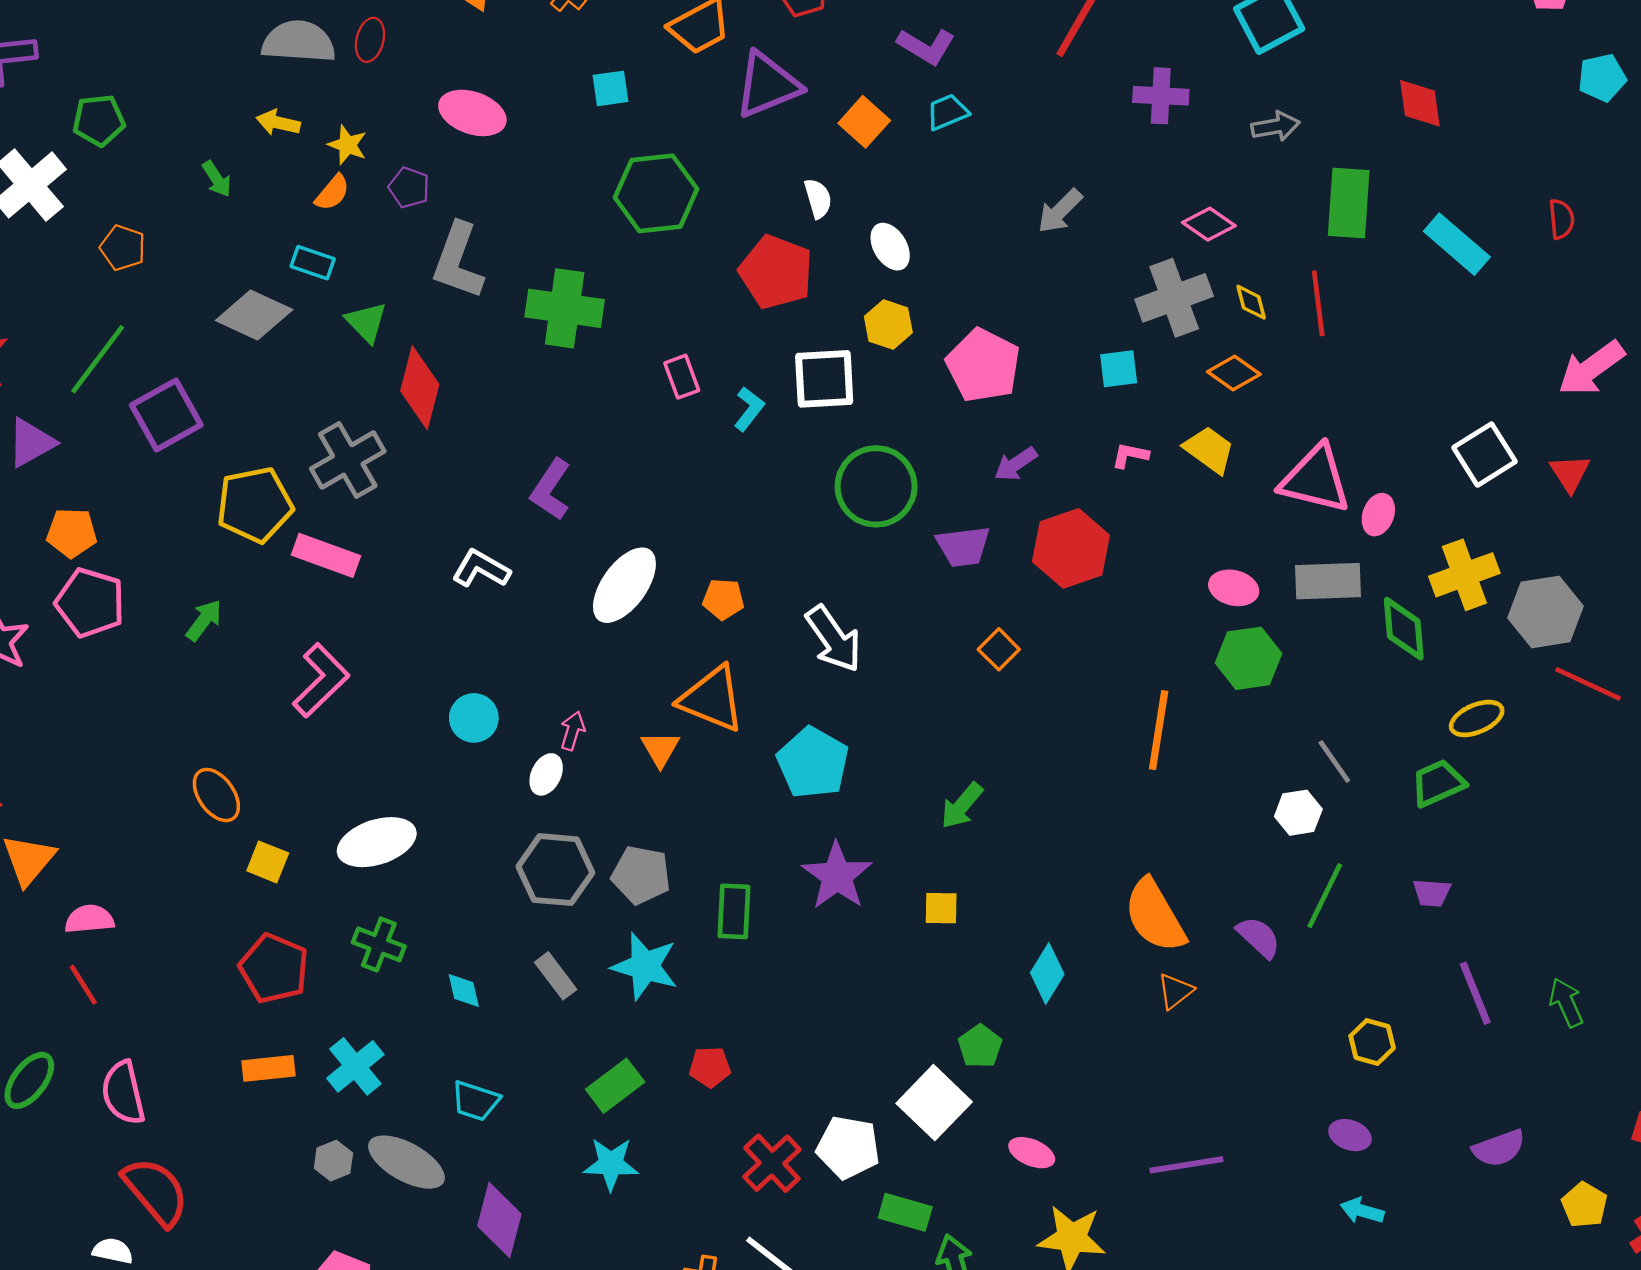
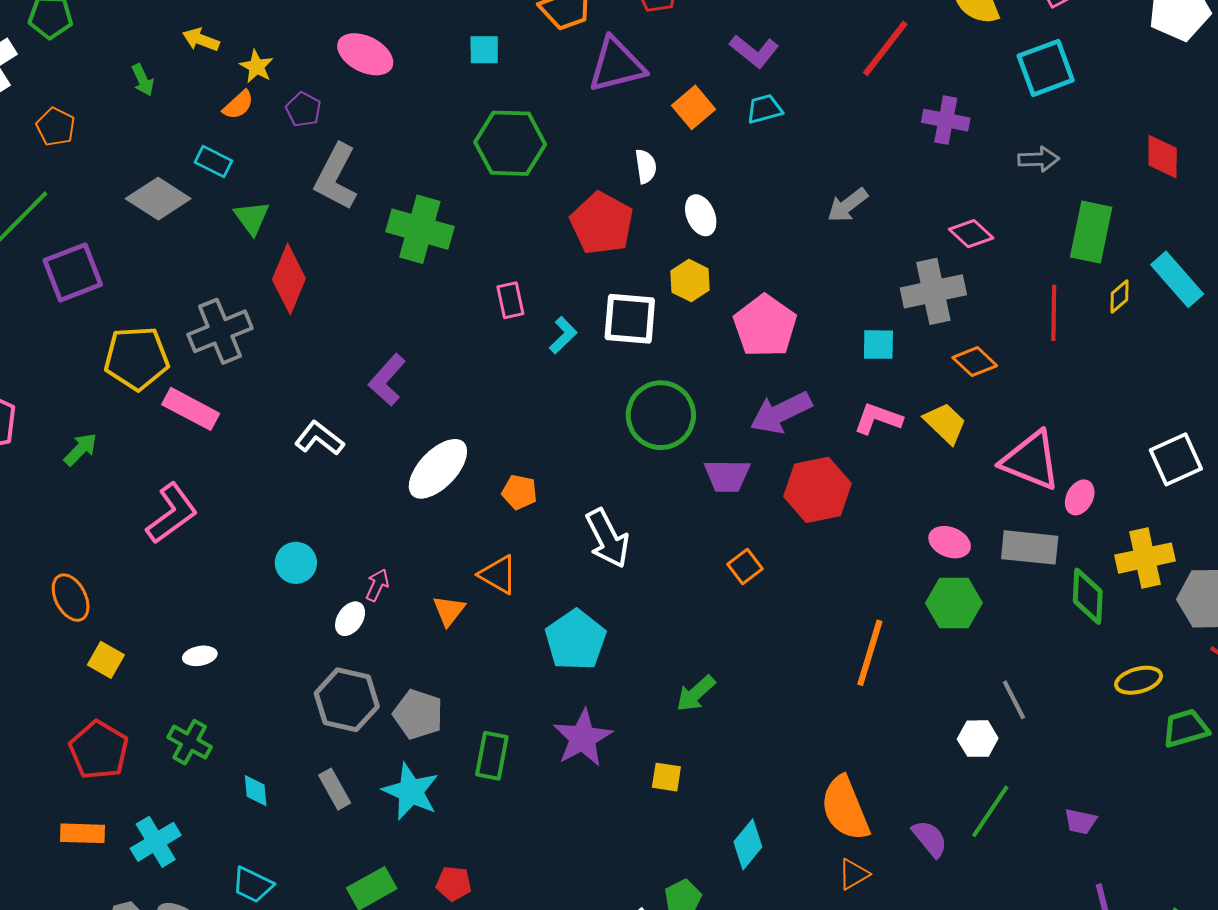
yellow diamond: (1251, 302) -> (1119, 297), moved, turned 56
pink L-shape: (1130, 455) -> (878, 419), size x1.5
purple arrow: (1016, 464) -> (781, 413), size x1.6
orange triangle: (712, 699) -> (498, 575), size x0.7
green trapezoid: (1438, 783) -> (1186, 728), moved
white ellipse: (377, 842) -> (200, 656), size x0.5

